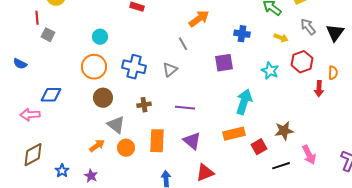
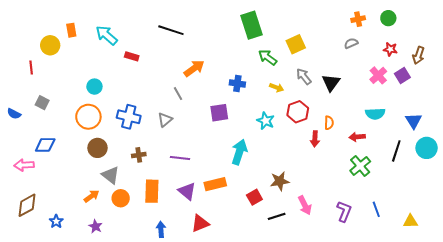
gray square: (48, 35) -> (42, 103), moved
orange rectangle: (234, 134) -> (215, 184), moved
purple star: (91, 176) -> (95, 226), moved

